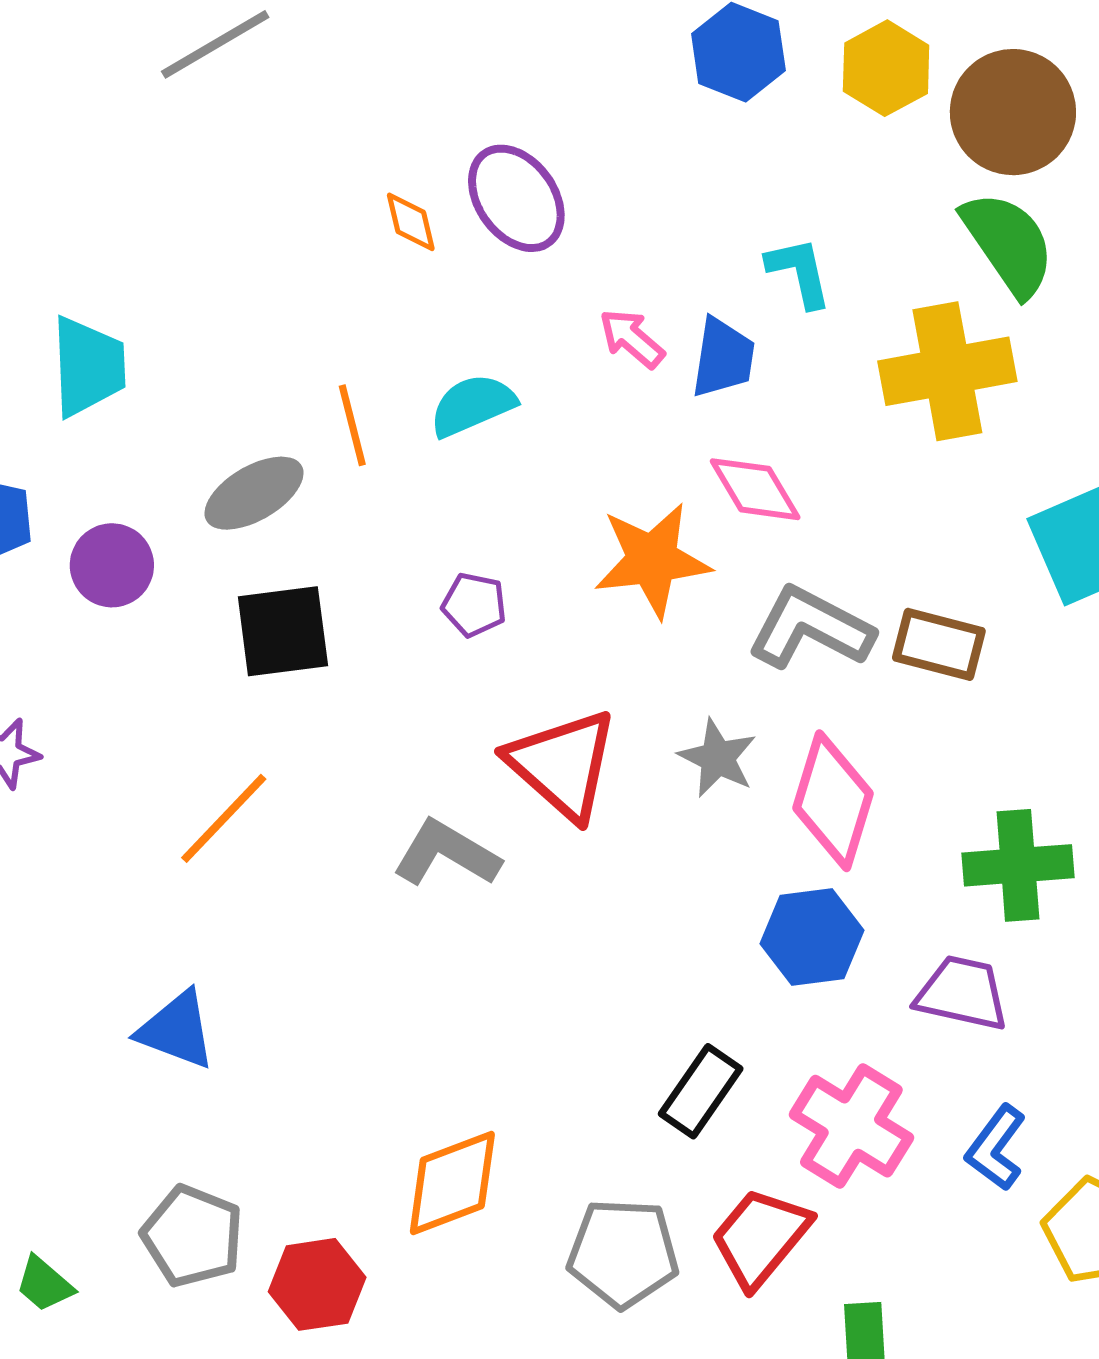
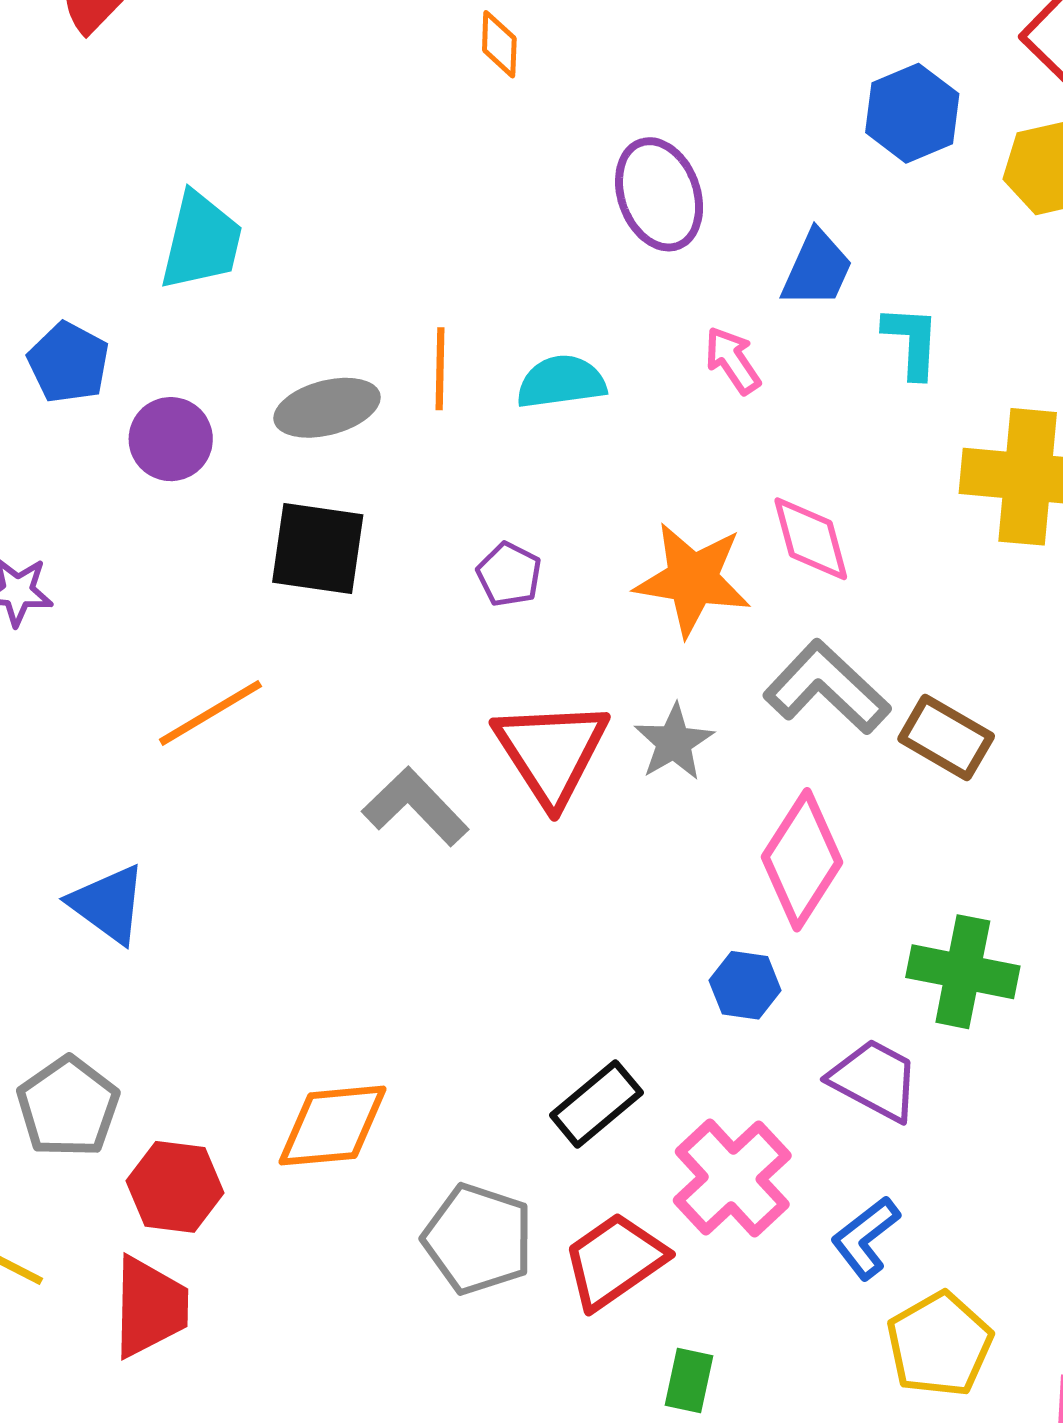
orange diamond: (411, 222) -> (499, 44), moved
blue trapezoid: (723, 358) -> (817, 269), moved
gray star: (717, 758) -> (674, 742), moved
blue hexagon: (812, 937) -> (745, 985), size x0.7

